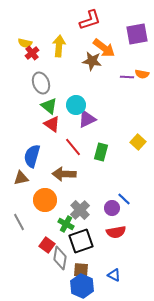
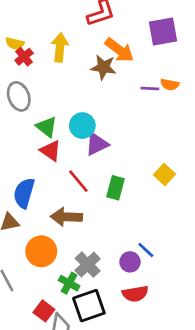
gray ellipse: (41, 83) -> (19, 96), moved

